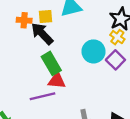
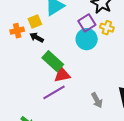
black arrow: (42, 34) -> (37, 37), size x0.6
yellow cross: (117, 37) -> (107, 28), moved
purple square: (115, 60) -> (87, 23), moved, turned 30

